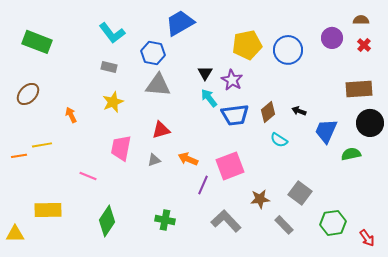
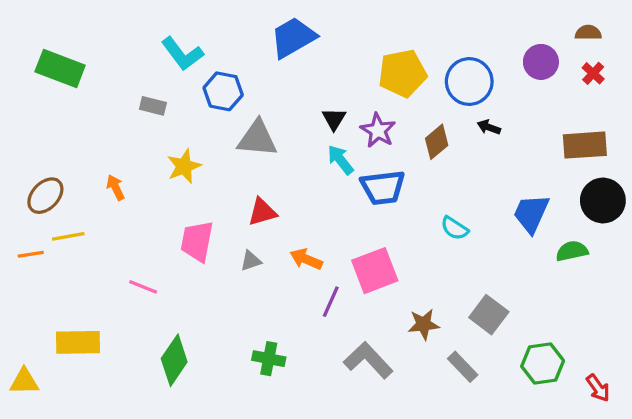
blue hexagon: (153, 53) -> (223, 91), moved
gray rectangle: (109, 67) -> (153, 106), moved
brown ellipse: (28, 94) -> (45, 196), moved
black arrow: (299, 111) -> (489, 127), moved
brown diamond: (268, 112) -> (437, 142), moved

